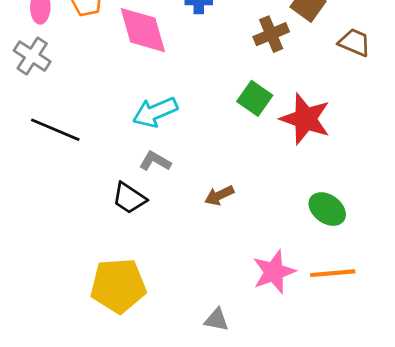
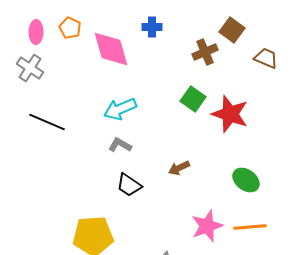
brown arrow: (219, 195) -> (179, 168), moved
black trapezoid: (129, 198) -> (129, 185), moved

